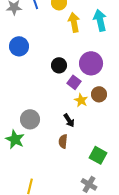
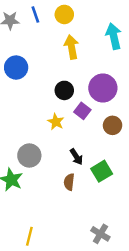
yellow arrow: (74, 22) -> (72, 47), moved
yellow star: (81, 100) -> (56, 122), moved
green square: (98, 155) -> (102, 171), moved, turned 30

